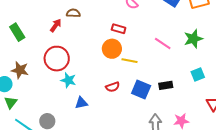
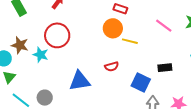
cyan star: (68, 80) -> (41, 55), moved
blue square: (141, 89) -> (141, 82), moved
blue triangle: (81, 103) -> (80, 81), size x1.6

